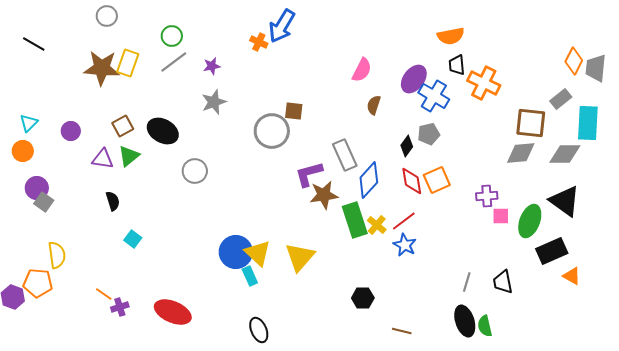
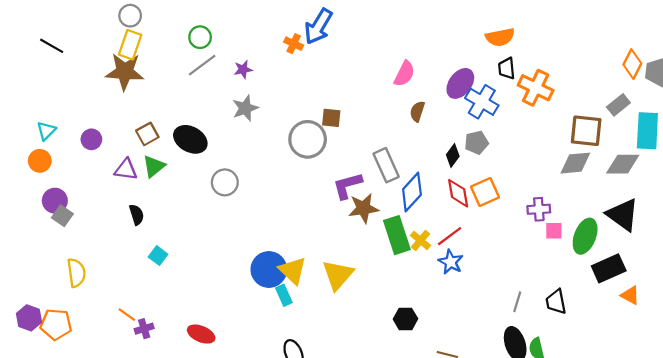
yellow rectangle: (128, 63) -> (130, 45), moved
orange pentagon: (38, 283) -> (56, 324), moved
red ellipse: (173, 312) -> (201, 334), size x0.7

